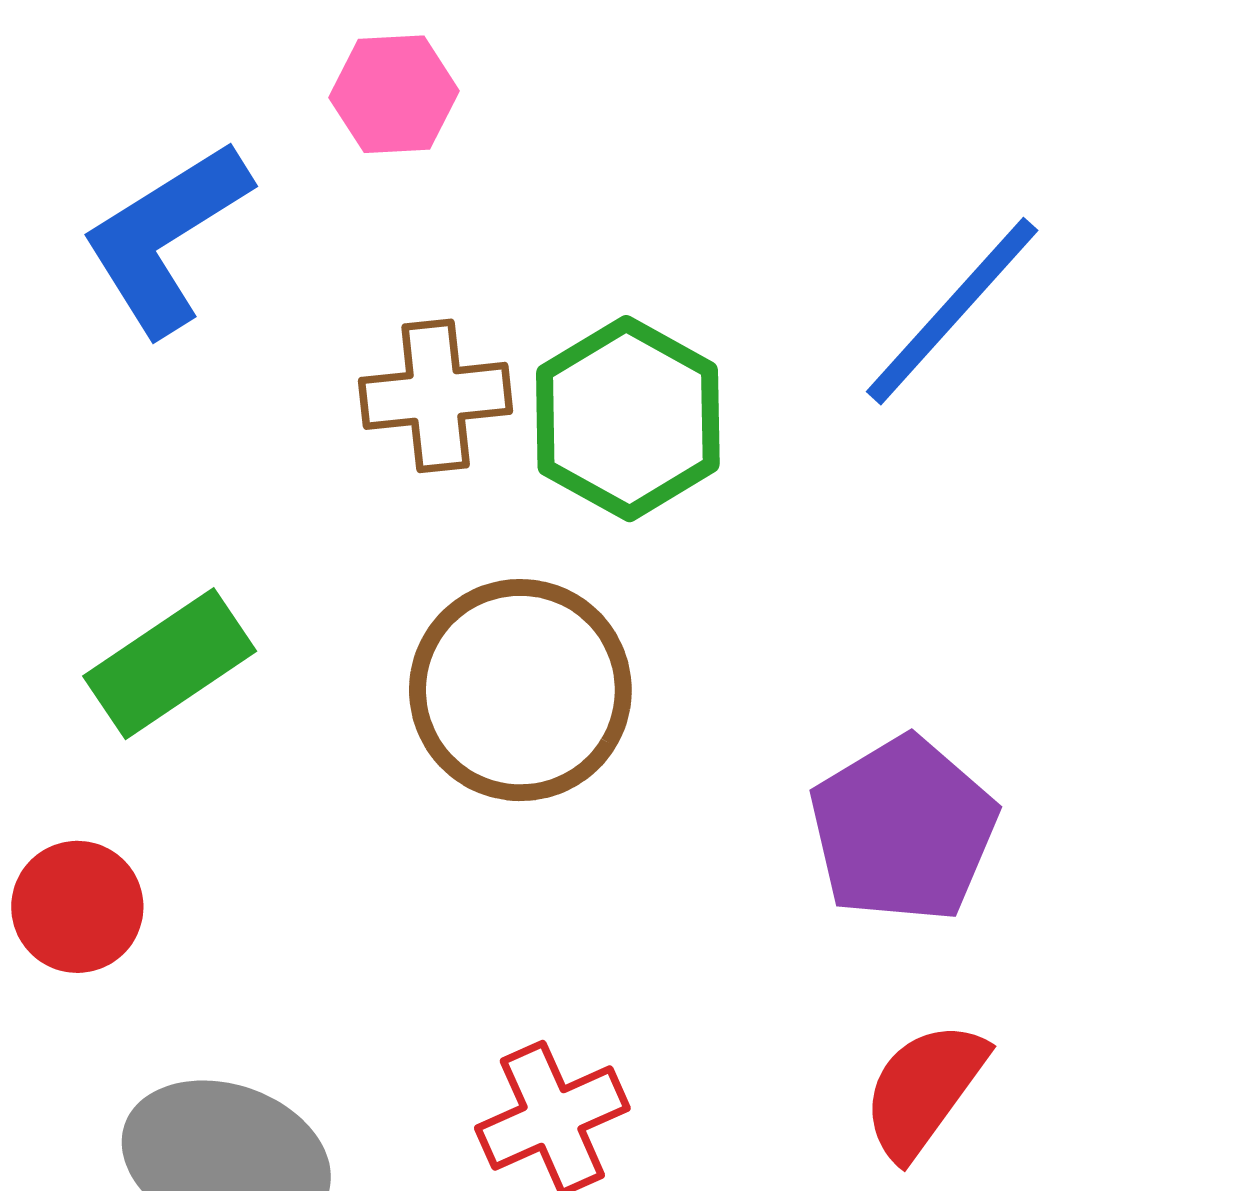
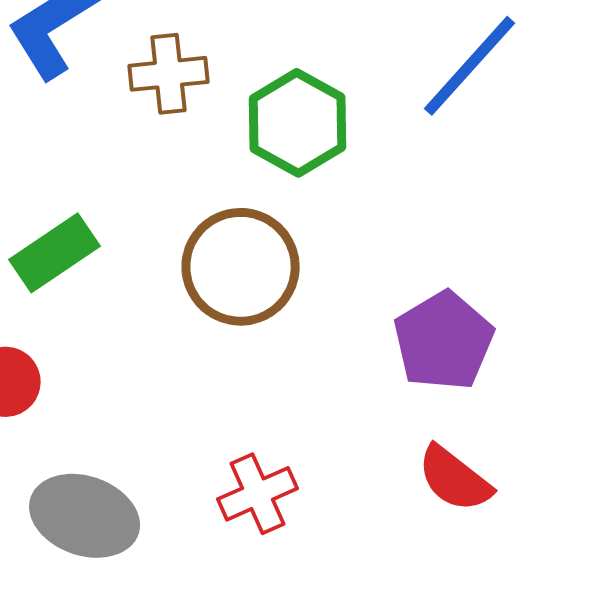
brown cross: (436, 396) -> (169, 74), moved
red semicircle: (924, 1090) -> (455, 479), turned -88

